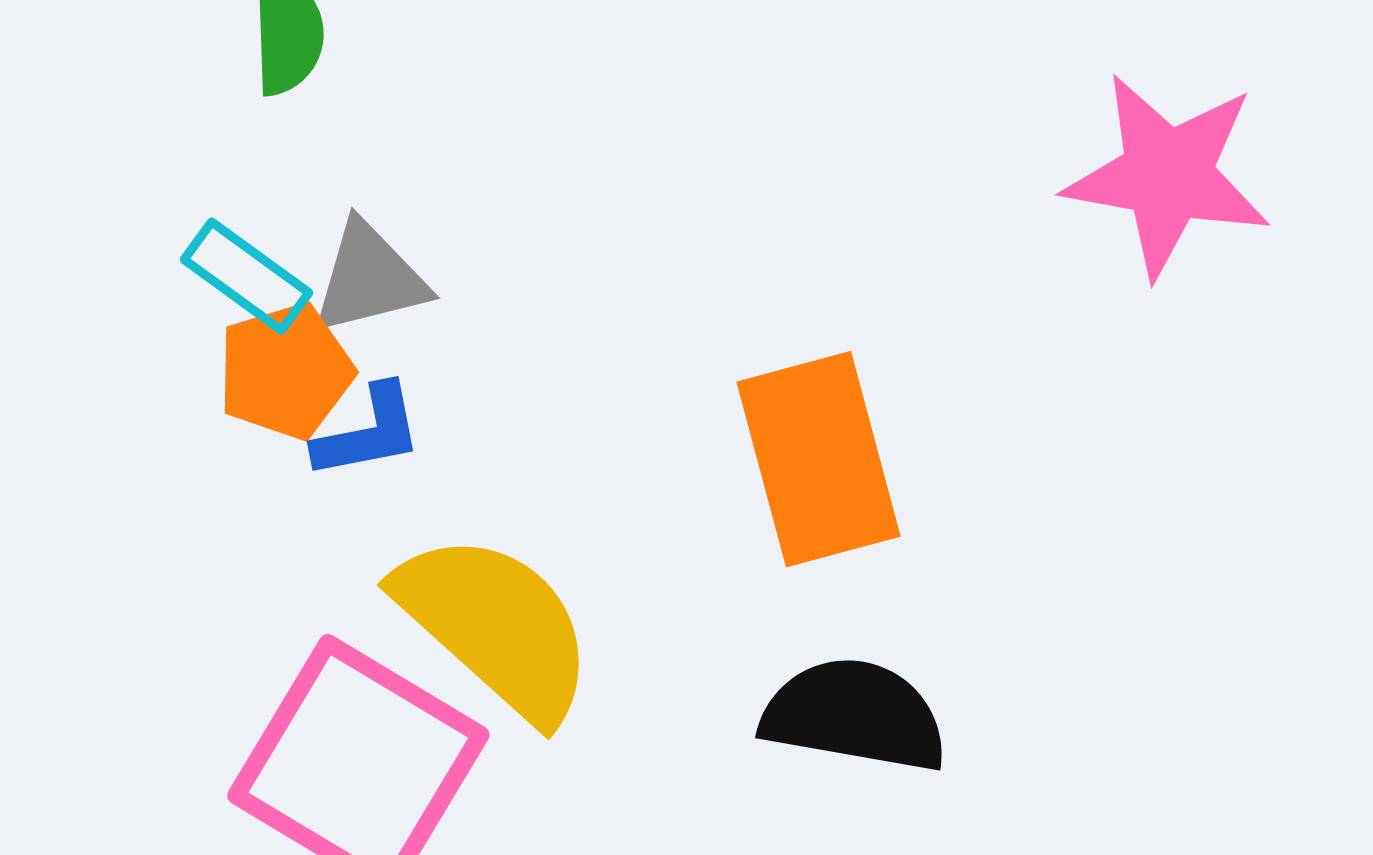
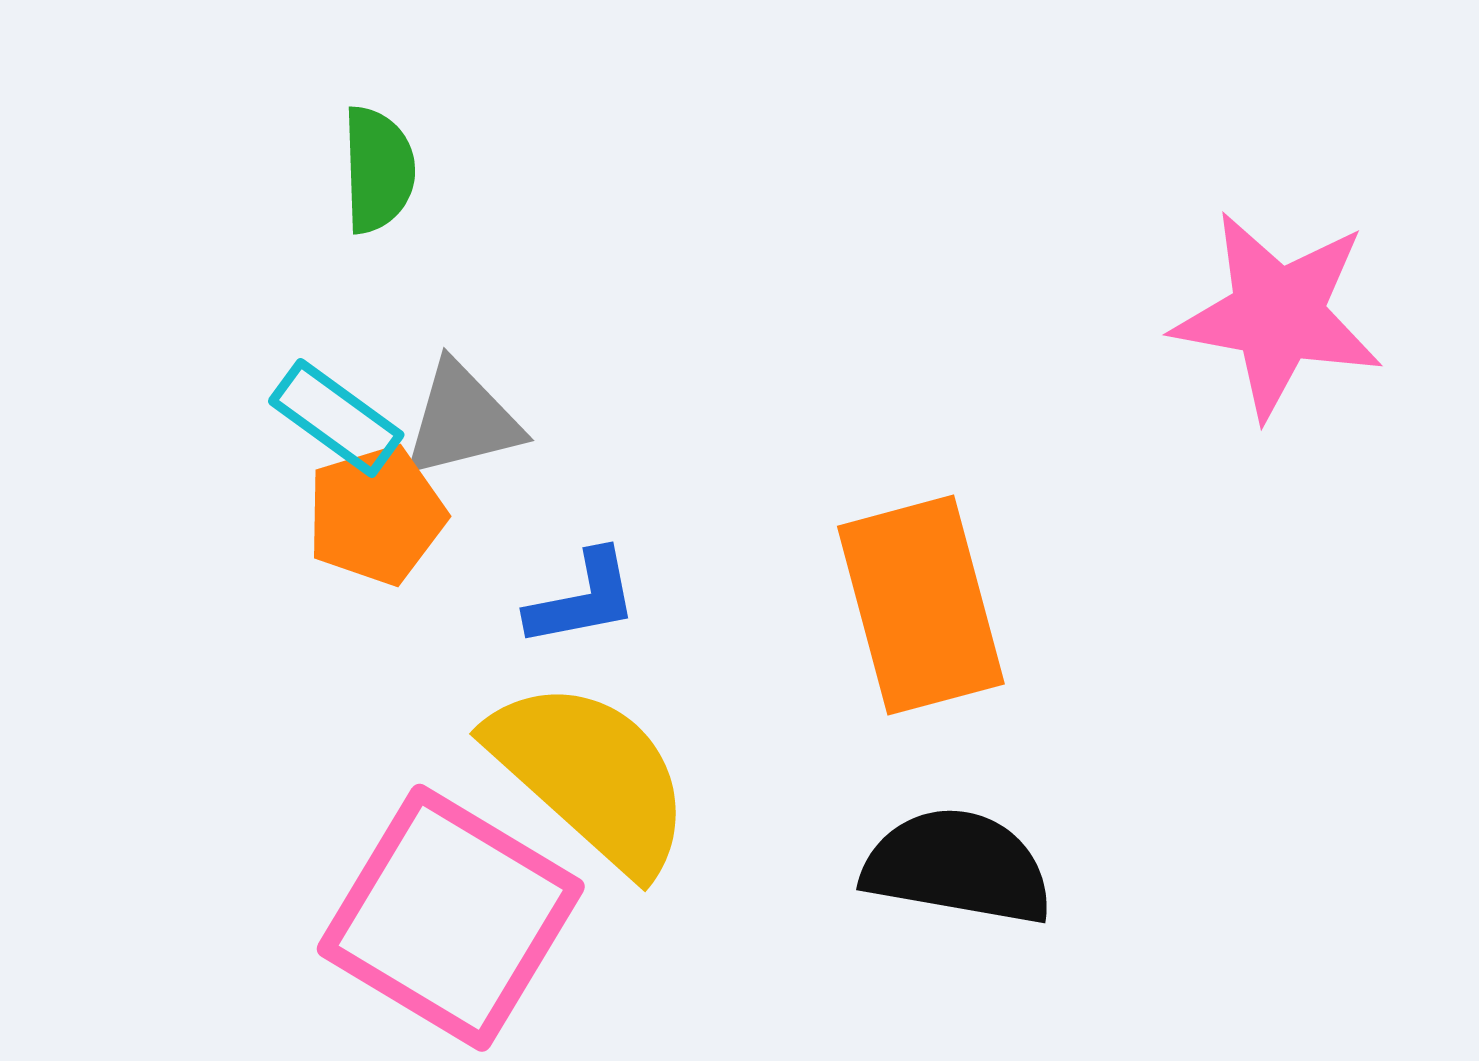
blue L-shape: (368, 432) -> (583, 599), moved

